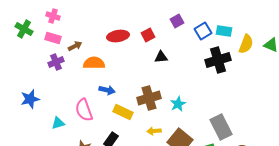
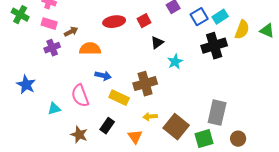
cyan rectangle: (224, 31) -> (220, 17), turned -42
black triangle: (161, 57) -> (157, 43), turned -32
blue star: (30, 99) -> (26, 85), turned -30
cyan star: (178, 104) -> (175, 62), moved
gray rectangle: (221, 127) -> (217, 113), turned 40

